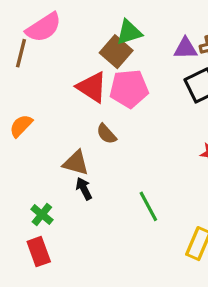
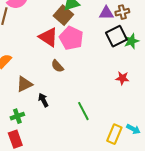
pink pentagon: (129, 89) -> (71, 38), turned 30
brown triangle: (76, 163) -> (24, 84), moved, turned -42
green cross: (42, 214) -> (17, 116), turned 32

